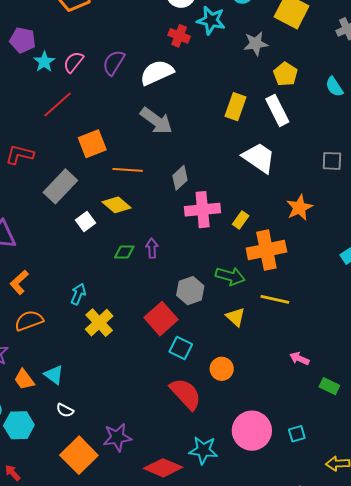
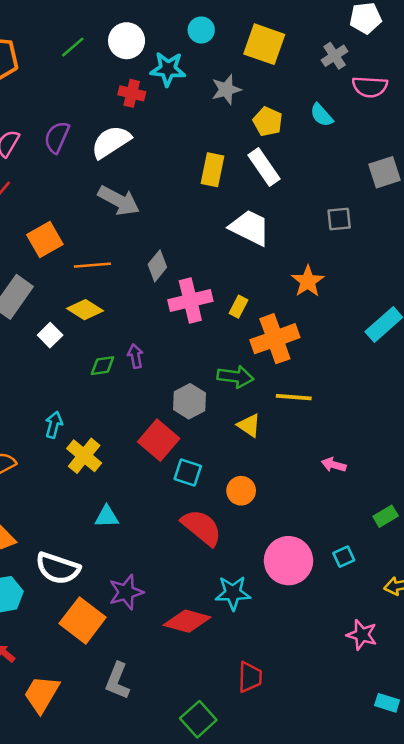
cyan semicircle: (334, 87) -> (321, 115), moved
cyan triangle: (54, 375) -> (107, 517), moved, turned -30
green rectangle: (329, 386) -> (386, 516), moved, turned -48
white semicircle: (65, 410) -> (58, 568), size x2.0

